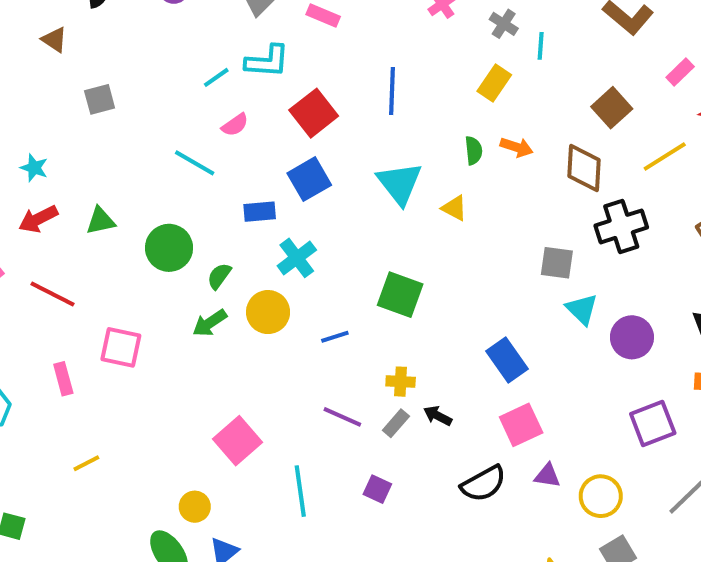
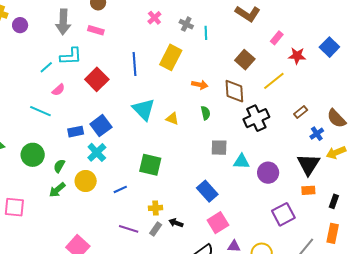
yellow rectangle: (494, 83) -> (171, 57), moved, size x1.4
green semicircle: (474, 150) -> (206, 113), moved
blue square: (309, 179) -> (101, 126), moved
gray square: (557, 263) -> (219, 148), moved
cyan triangle: (582, 309) -> (242, 162), turned -36

